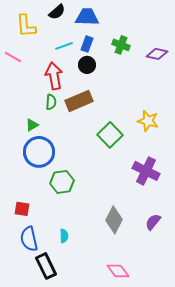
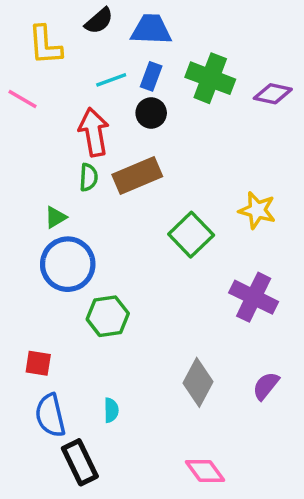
green cross: (121, 45) -> (210, 78), size x1.5

